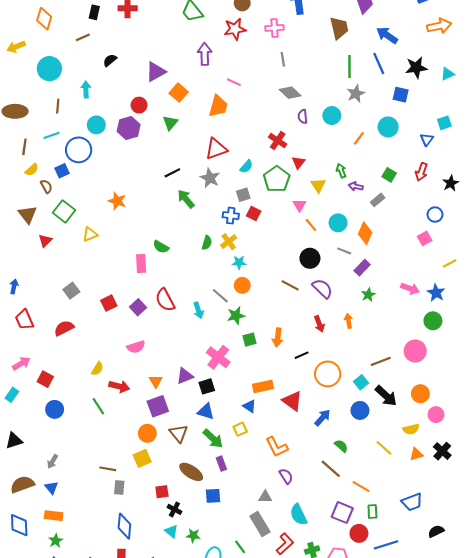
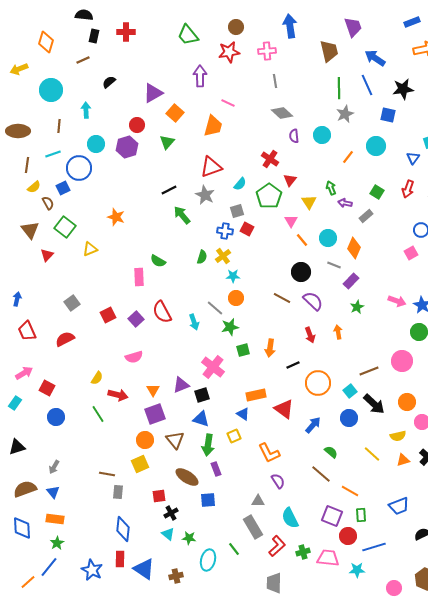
green arrow: (213, 439) -> (208, 445), turned 55
black cross: (174, 509) -> (171, 513), turned 32

